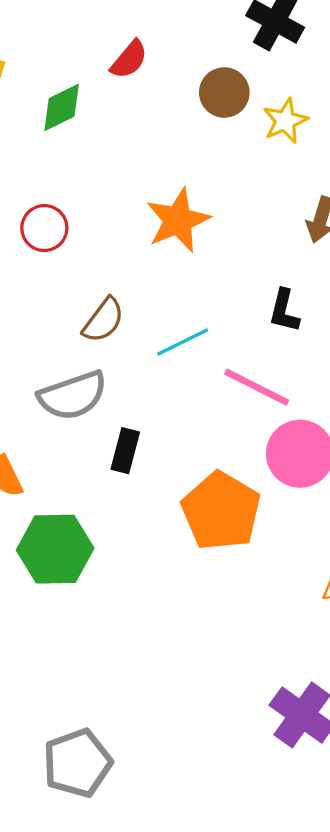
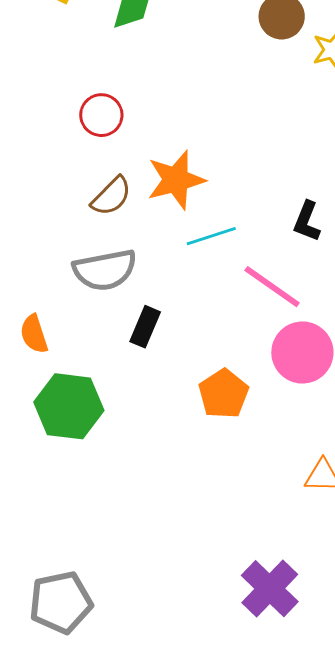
orange star: (178, 220) -> (176, 180), moved
brown semicircle: (103, 320) -> (111, 196), moved
orange pentagon: (221, 511) -> (224, 394), size x0.7

